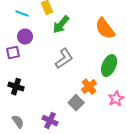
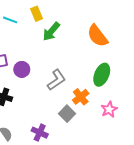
purple circle: (25, 37) -> (22, 69), moved
gray L-shape: (64, 59) -> (56, 80), moved

